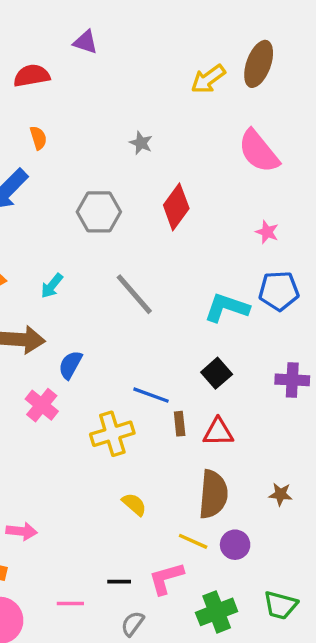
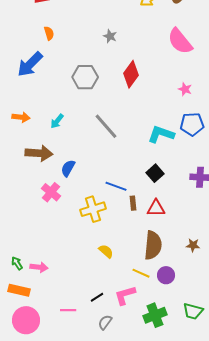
black line: (119, 582) -> (97, 297), turned -32

